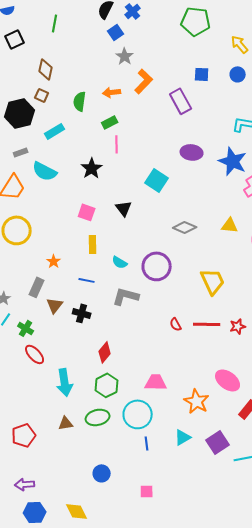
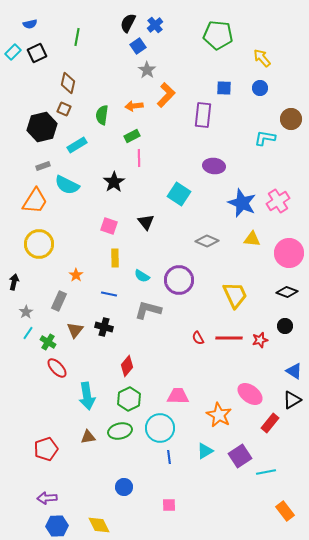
purple rectangle: (181, 101) -> (203, 115), turned 35
blue star: (233, 161) -> (242, 203), moved
brown triangle: (55, 305) -> (75, 330), moved

